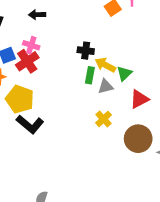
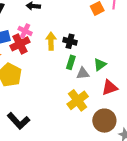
yellow arrow: (105, 65) -> (51, 41), moved, turned 54
yellow cross: (104, 119) -> (78, 100), size x1.5
black L-shape: (30, 124) -> (18, 121), moved

